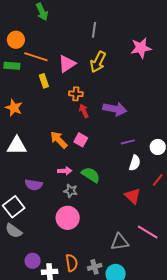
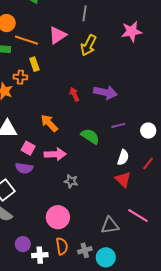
pink triangle: (67, 64) -> (58, 35), moved
orange cross: (76, 94) -> (20, 77), moved
pink square: (81, 140) -> (28, 148), moved
white semicircle: (135, 163) -> (123, 157), moved
pink arrow: (65, 171) -> (55, 154), size x1.5
green semicircle: (91, 175) -> (90, 136), moved
gray star: (71, 191) -> (71, 181), moved
pink circle: (68, 218) -> (58, 217), moved

